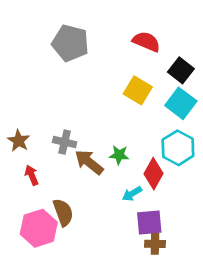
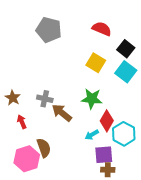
cyan hexagon: (178, 148) -> (124, 134), moved
green star: (119, 155) -> (92, 99), moved, size x1.5

